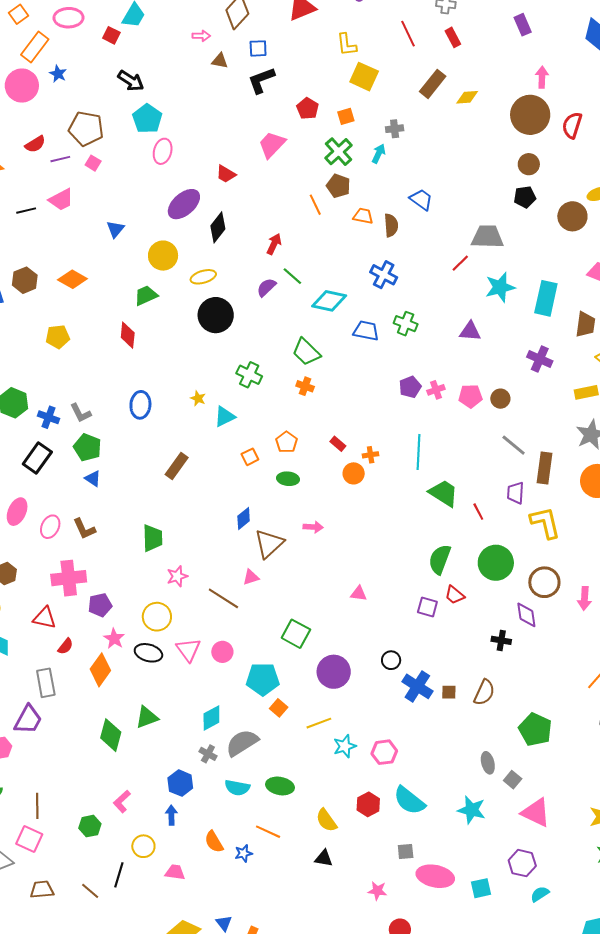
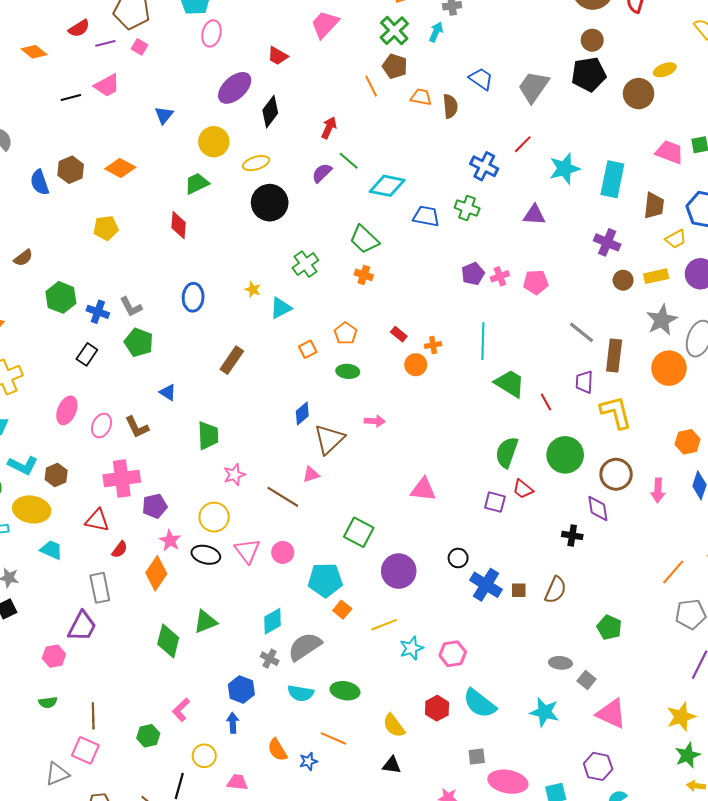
black pentagon: (525, 197) -> (589, 74), size x1.5
gray trapezoid: (487, 237) -> (534, 87), moved, turned -56
blue cross: (384, 275) -> (484, 166), moved
green cross: (249, 375) -> (305, 264), turned 30
brown circle: (500, 399) -> (623, 280), moved
black rectangle: (37, 458) -> (87, 354), size x0.7
blue triangle: (93, 479) -> (168, 392), moved
pink triangle: (359, 594) -> (423, 489), size x1.5
green pentagon: (535, 730) -> (609, 627), size x0.7
gray ellipse: (488, 763) -> (560, 663), turned -70

